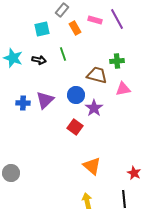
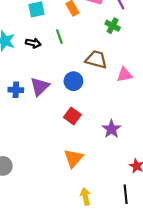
green cross: (117, 61) -> (113, 26), moved, turned 32
purple star: (94, 108) -> (111, 129), moved
orange triangle: (92, 166) -> (73, 158), moved, turned 30

